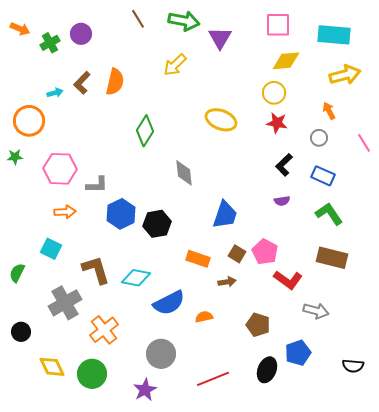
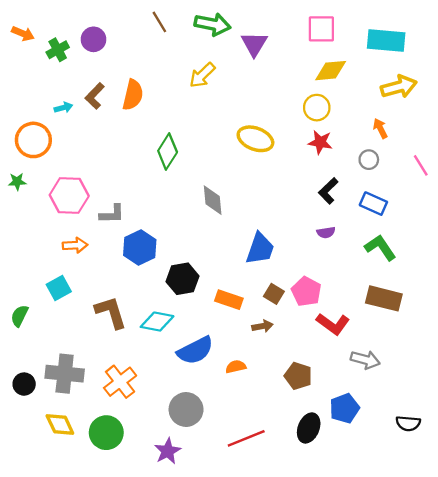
black hexagon: (157, 224) -> (183, 279), moved
cyan square: (51, 249) -> (59, 288), turned 35
gray cross: (65, 303) -> (65, 374), moved, turned 36

